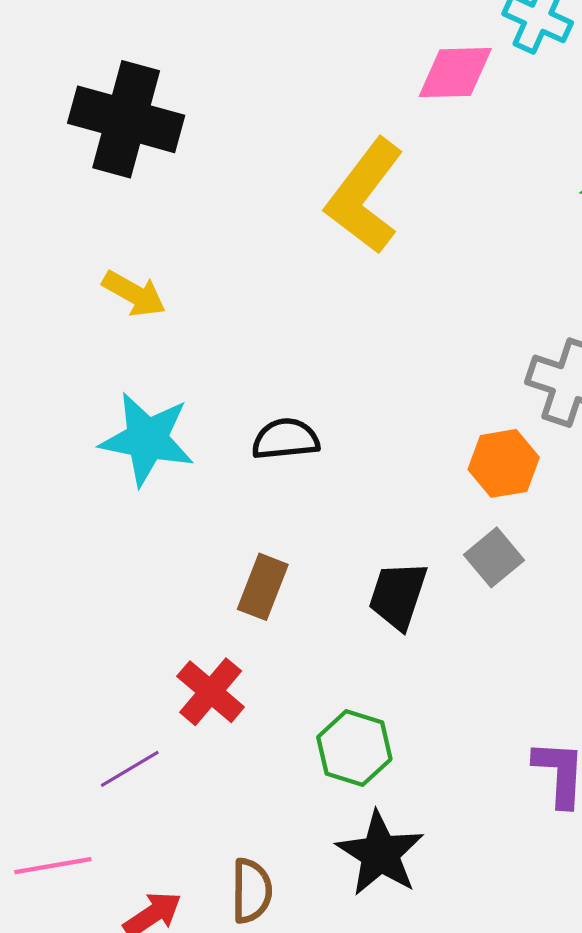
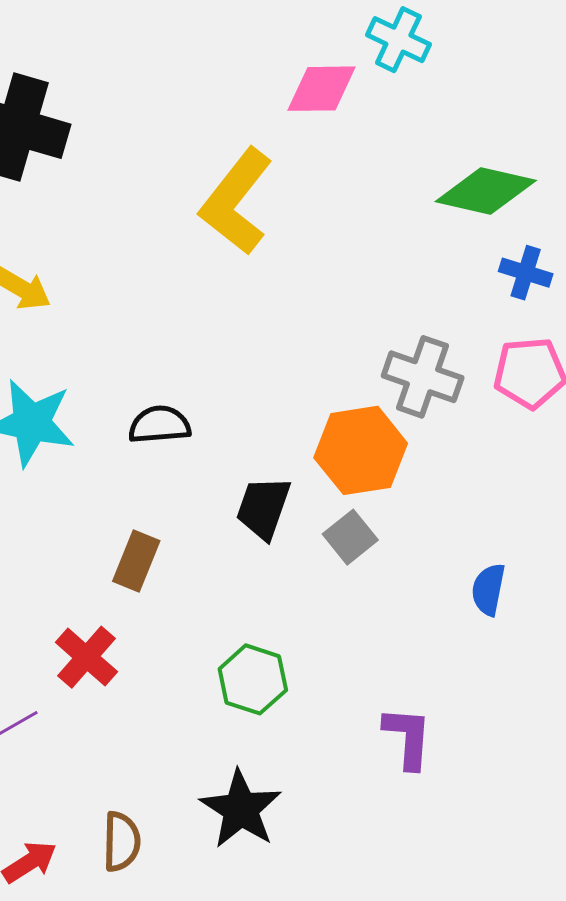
orange hexagon: (504, 463) -> (361, 450), size x1.4
black trapezoid: (398, 595) -> (263, 508), moved
green hexagon: (354, 748) -> (253, 679), moved

